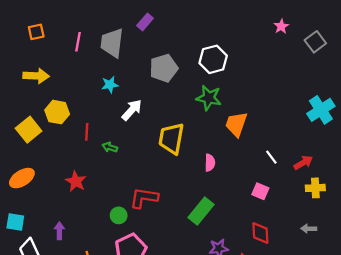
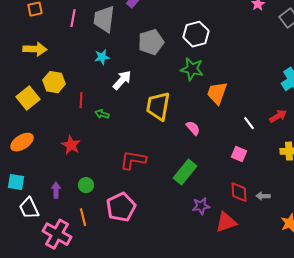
pink semicircle: (210, 163) -> (193, 128), turned -42
red arrow: (303, 163) -> (278, 116), moved
green circle: (119, 215) -> (86, 185), moved
gray arrow: (309, 229) -> (263, 196), moved

